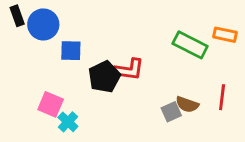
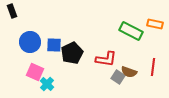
blue circle: (43, 24) -> (30, 42), moved
blue square: (71, 51) -> (54, 45), moved
red L-shape: (129, 70) -> (106, 59), moved
gray square: (171, 112) -> (118, 77), turned -32

